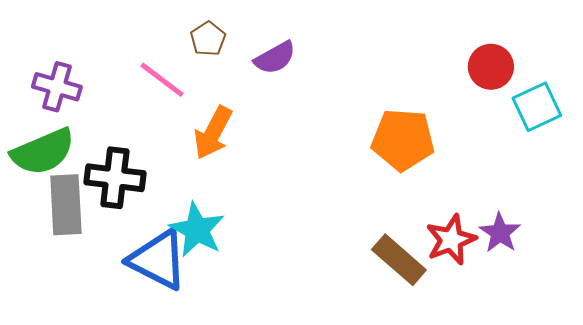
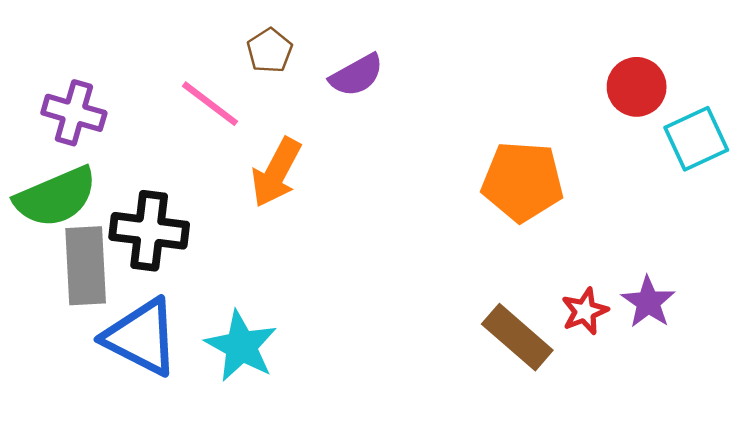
cyan star: (197, 230) -> (241, 346), moved
red star: (451, 240) -> (585, 311), size x0.7
blue triangle: (158, 260) -> (141, 337), moved

